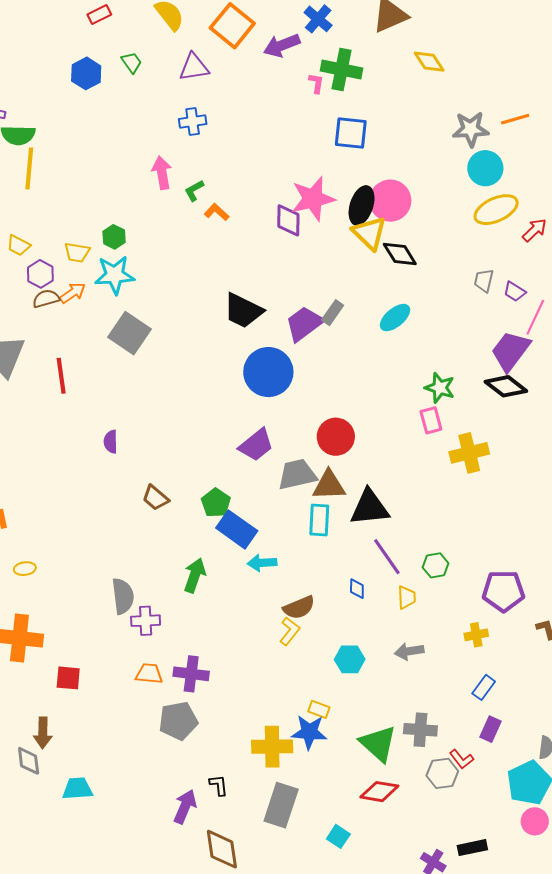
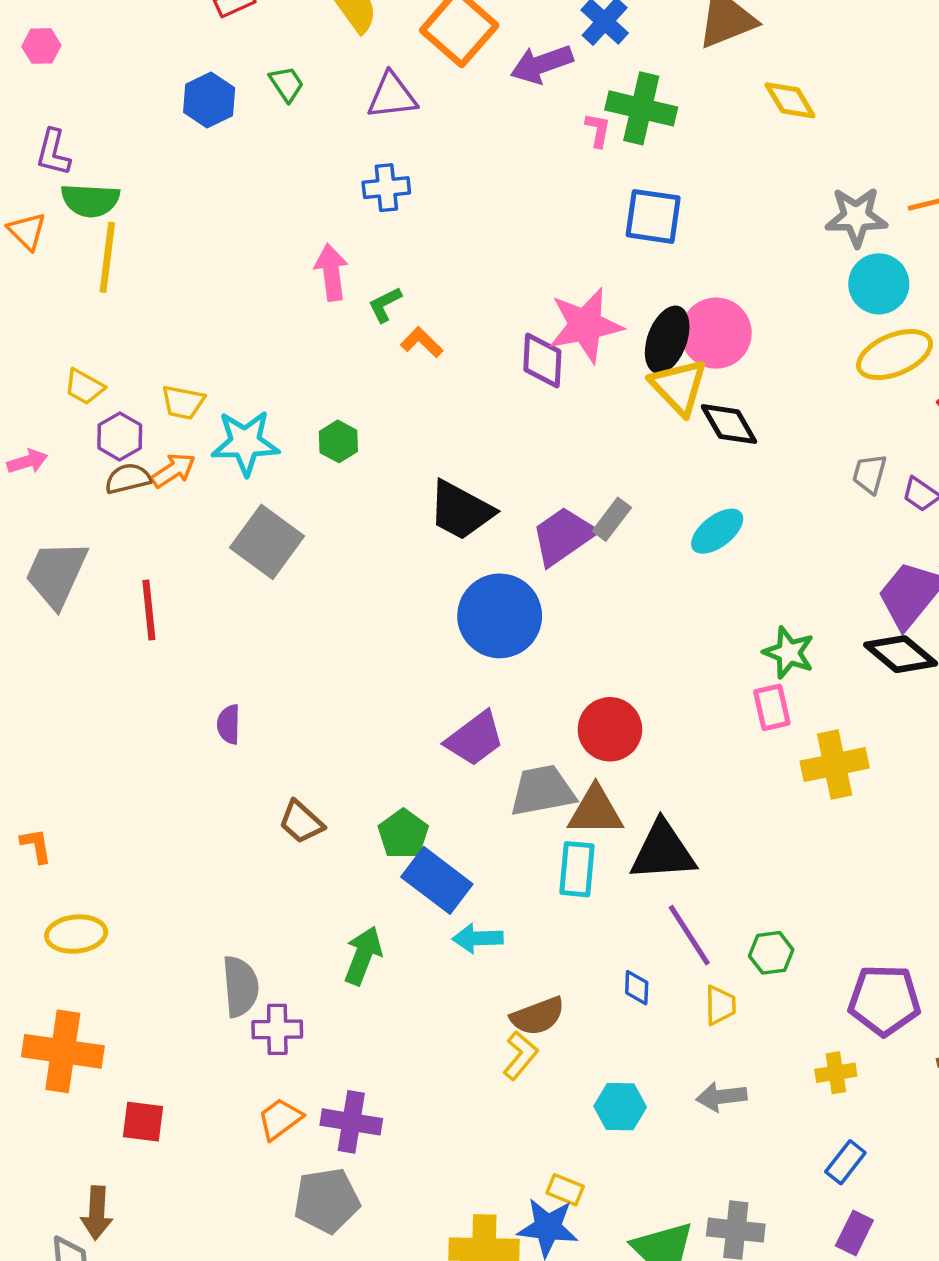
green hexagon: (114, 237) -> (338, 441), moved
yellow ellipse: (25, 569) -> (76, 934), size x1.6
orange trapezoid: (149, 674) -> (280, 1119), turned -44

